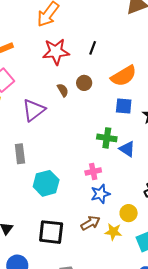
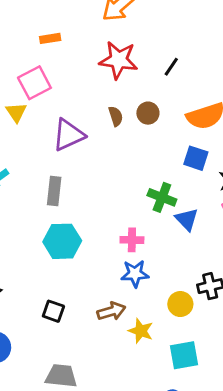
gray rectangle: (20, 154) -> (54, 191), moved
yellow circle: (129, 213) -> (180, 304), moved
black square: (51, 232) -> (53, 311), size x0.6

